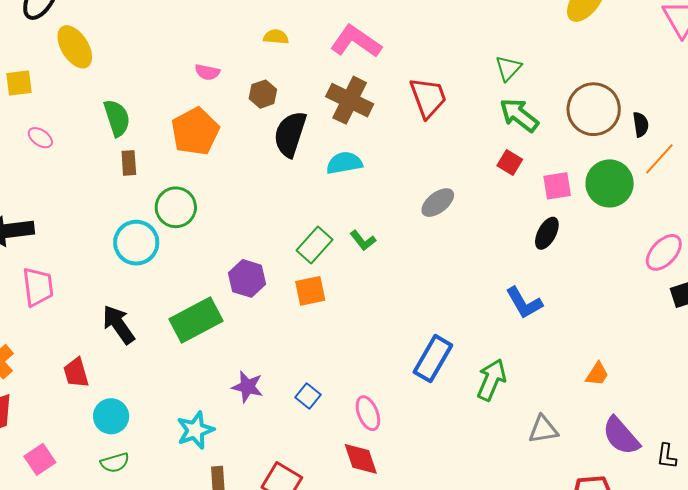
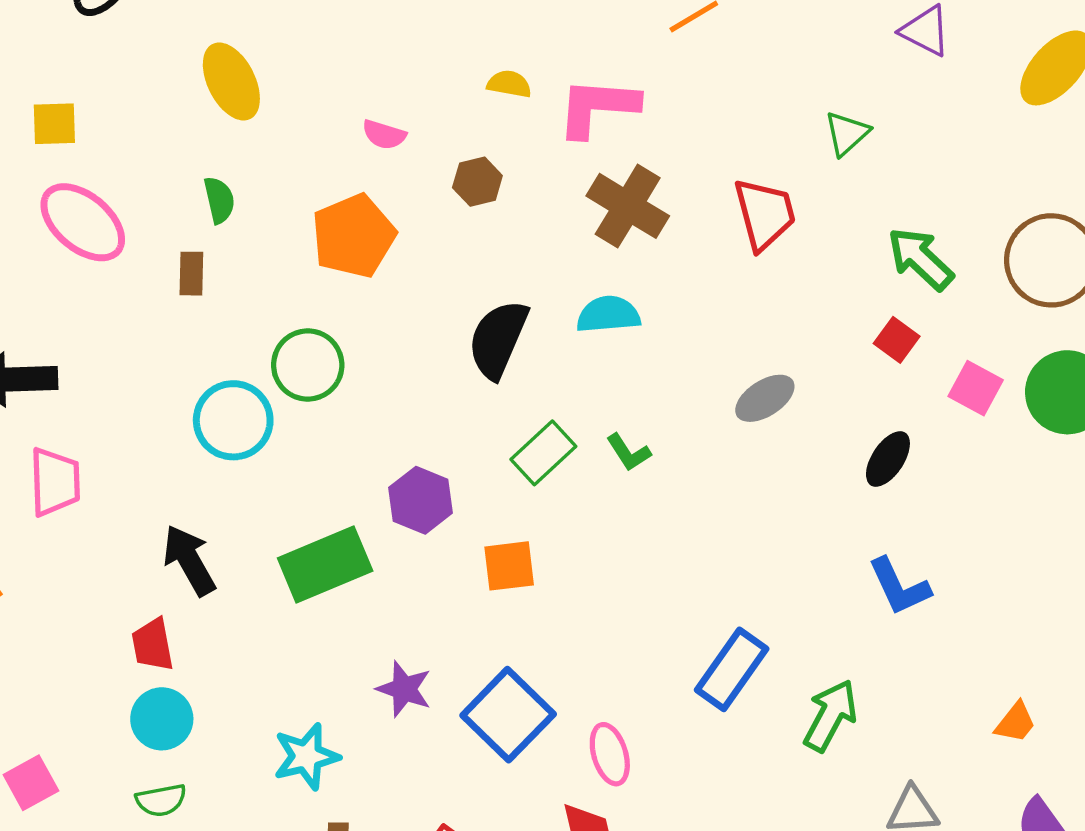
pink L-shape: (356, 41) -> (598, 107), moved, turned -36
yellow ellipse: (75, 47) -> (231, 82), moved
green triangle: (508, 68) -> (847, 133), moved
green semicircle: (117, 118) -> (219, 200), size x0.7
black semicircle: (290, 134) -> (498, 339), moved
pink ellipse: (40, 138) -> (83, 222), size x2.0
brown rectangle: (129, 163) -> (191, 274), moved
pink square: (557, 186) -> (976, 388), turned 32
black ellipse: (547, 233) -> (888, 459), moved
orange square: (310, 291) -> (509, 566), moved
red trapezoid: (76, 373) -> (153, 645), moved
blue square: (308, 396) -> (508, 715), size x2.0

